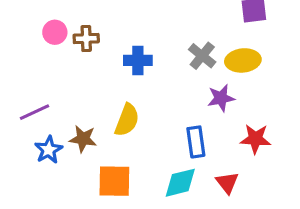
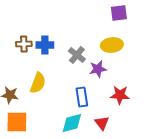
brown cross: (86, 39) -> (24, 44), moved
gray cross: (202, 56) -> (77, 55), moved
orange square: (114, 181) -> (17, 122), moved

